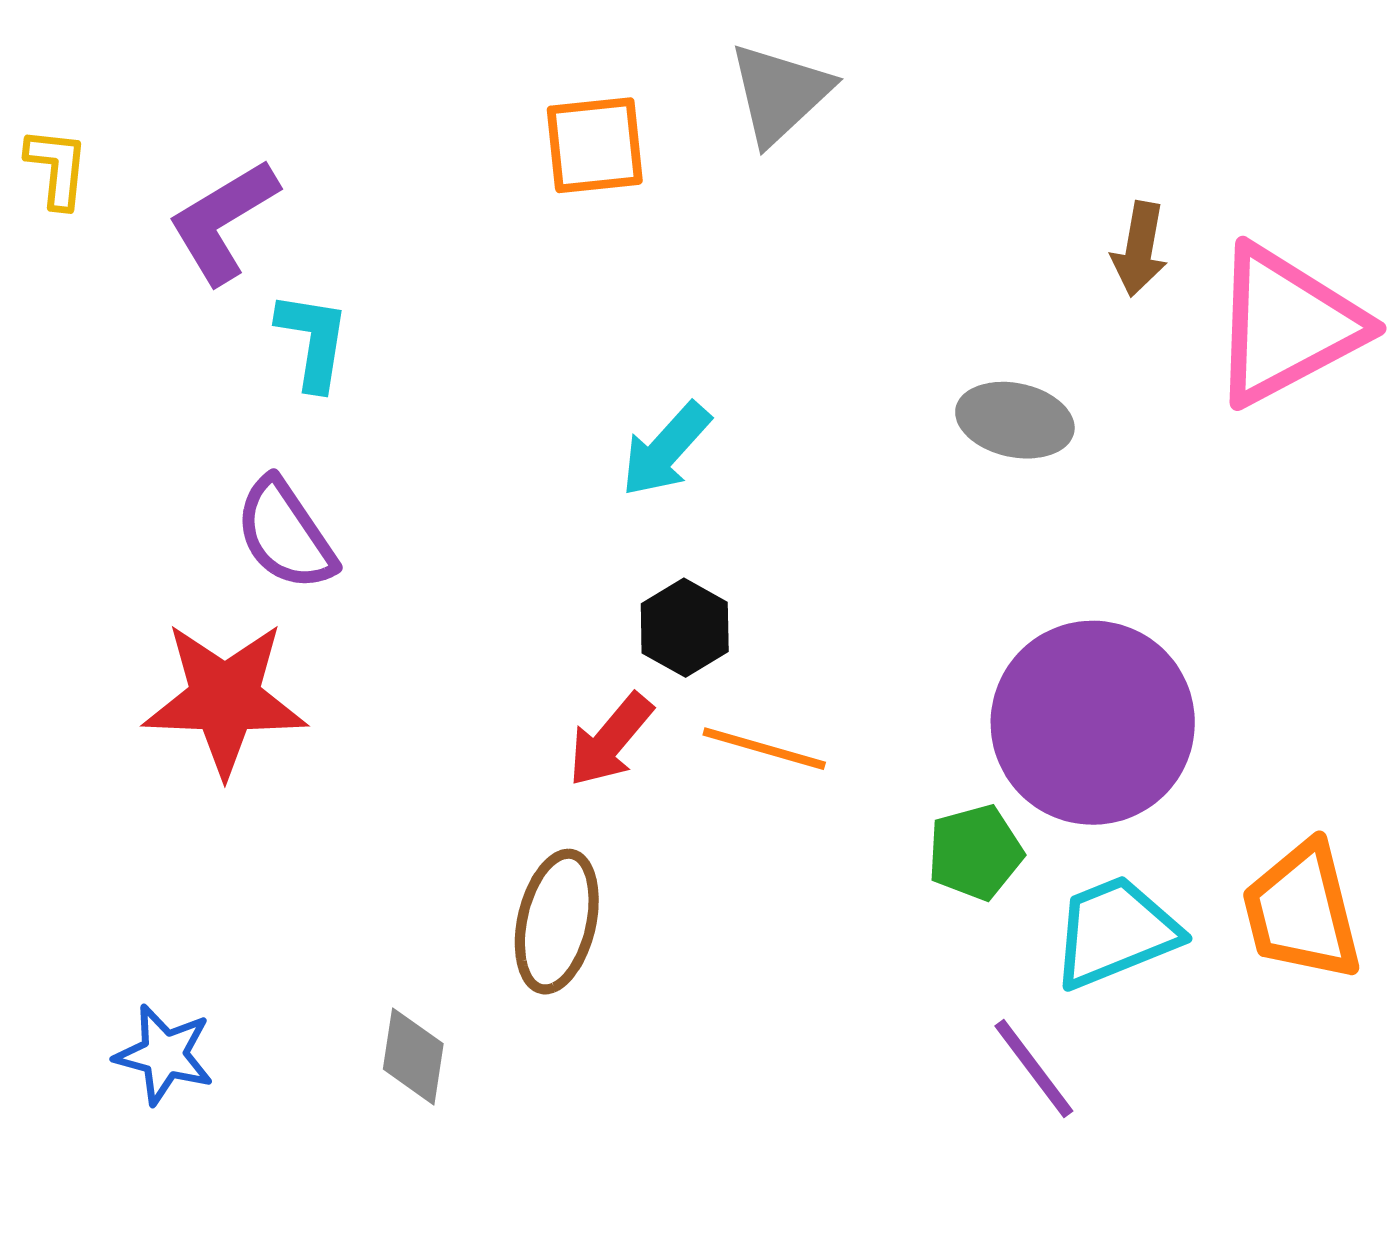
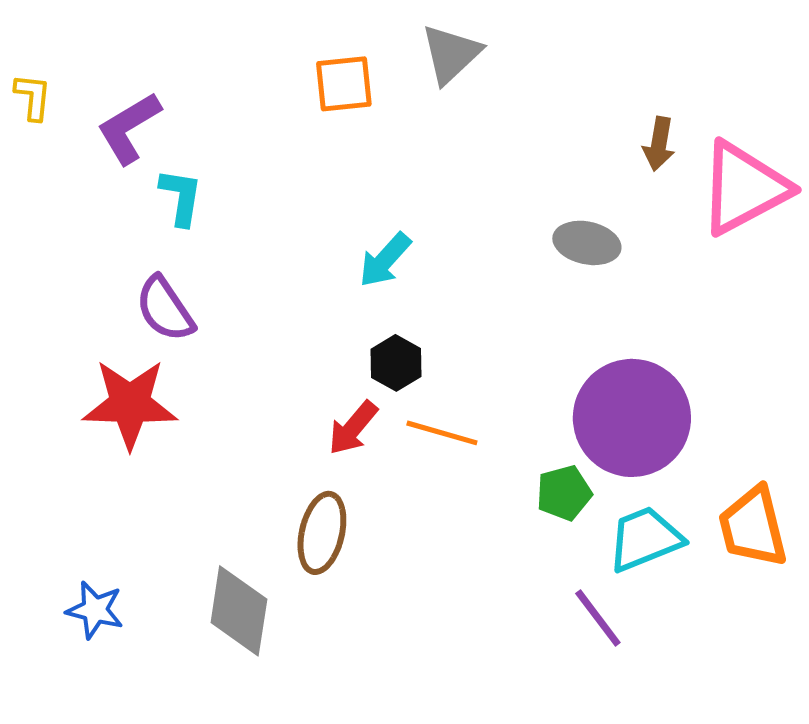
gray diamond: (413, 1056) -> (239, 611), size x1.6

